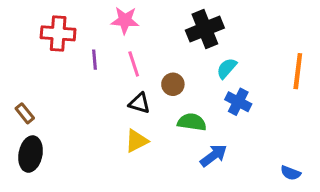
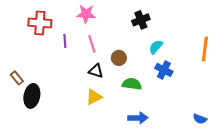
black cross: (205, 29) -> (141, 20), size x0.7
black ellipse: (31, 154) -> (32, 96), moved
blue arrow: (214, 155) -> (138, 118), moved, turned 36

